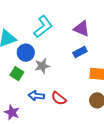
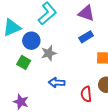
blue arrow: (36, 96) -> (57, 83), moved
red semicircle: (59, 98) -> (86, 94), moved, turned 49

